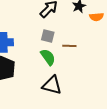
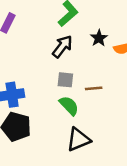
black triangle: (52, 85) -> (78, 140), turned -30

